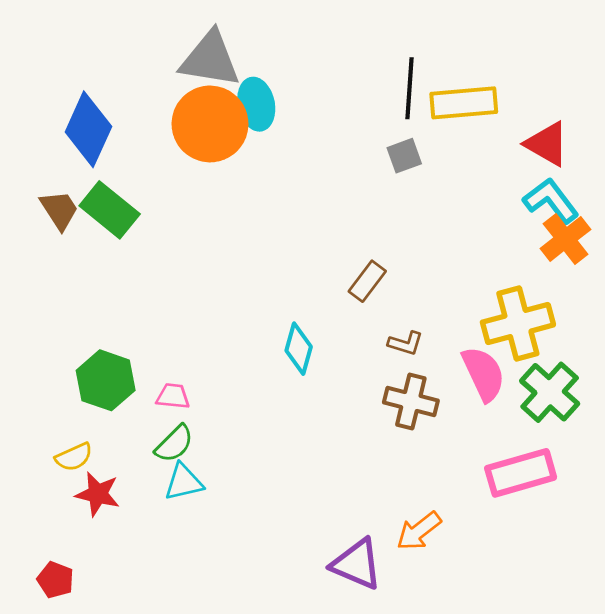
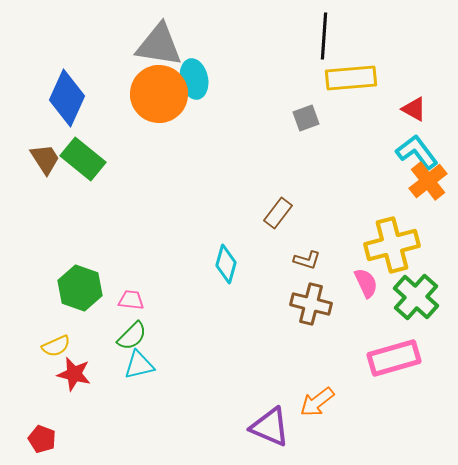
black line: (410, 88) -> (324, 36), moved
red triangle: (547, 144) -> (414, 109), size x0.7
pink semicircle: (484, 374) -> (366, 283), size x0.7

